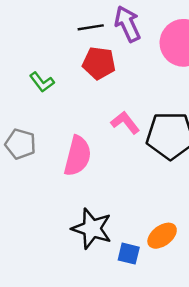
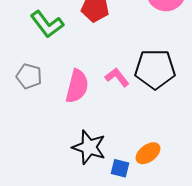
green L-shape: (42, 82) -> (47, 24), size x1.6
pink L-shape: (125, 123) -> (117, 77), moved

